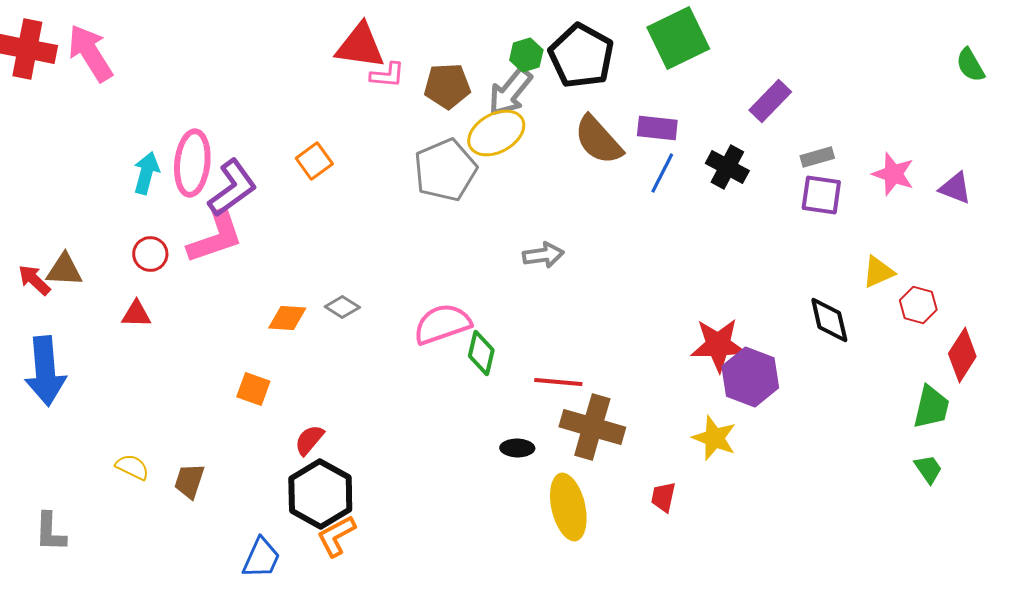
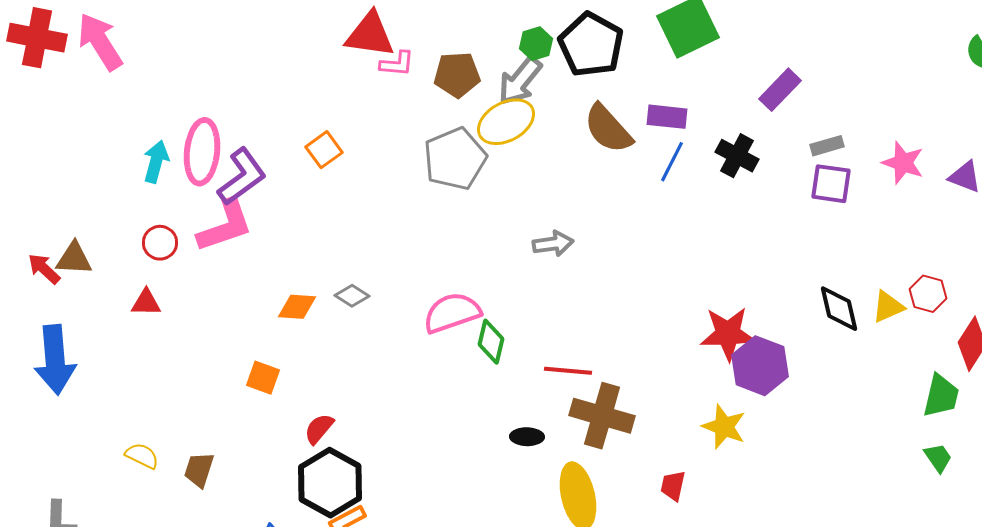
yellow triangle: (878, 272) -> (888, 307), moved

